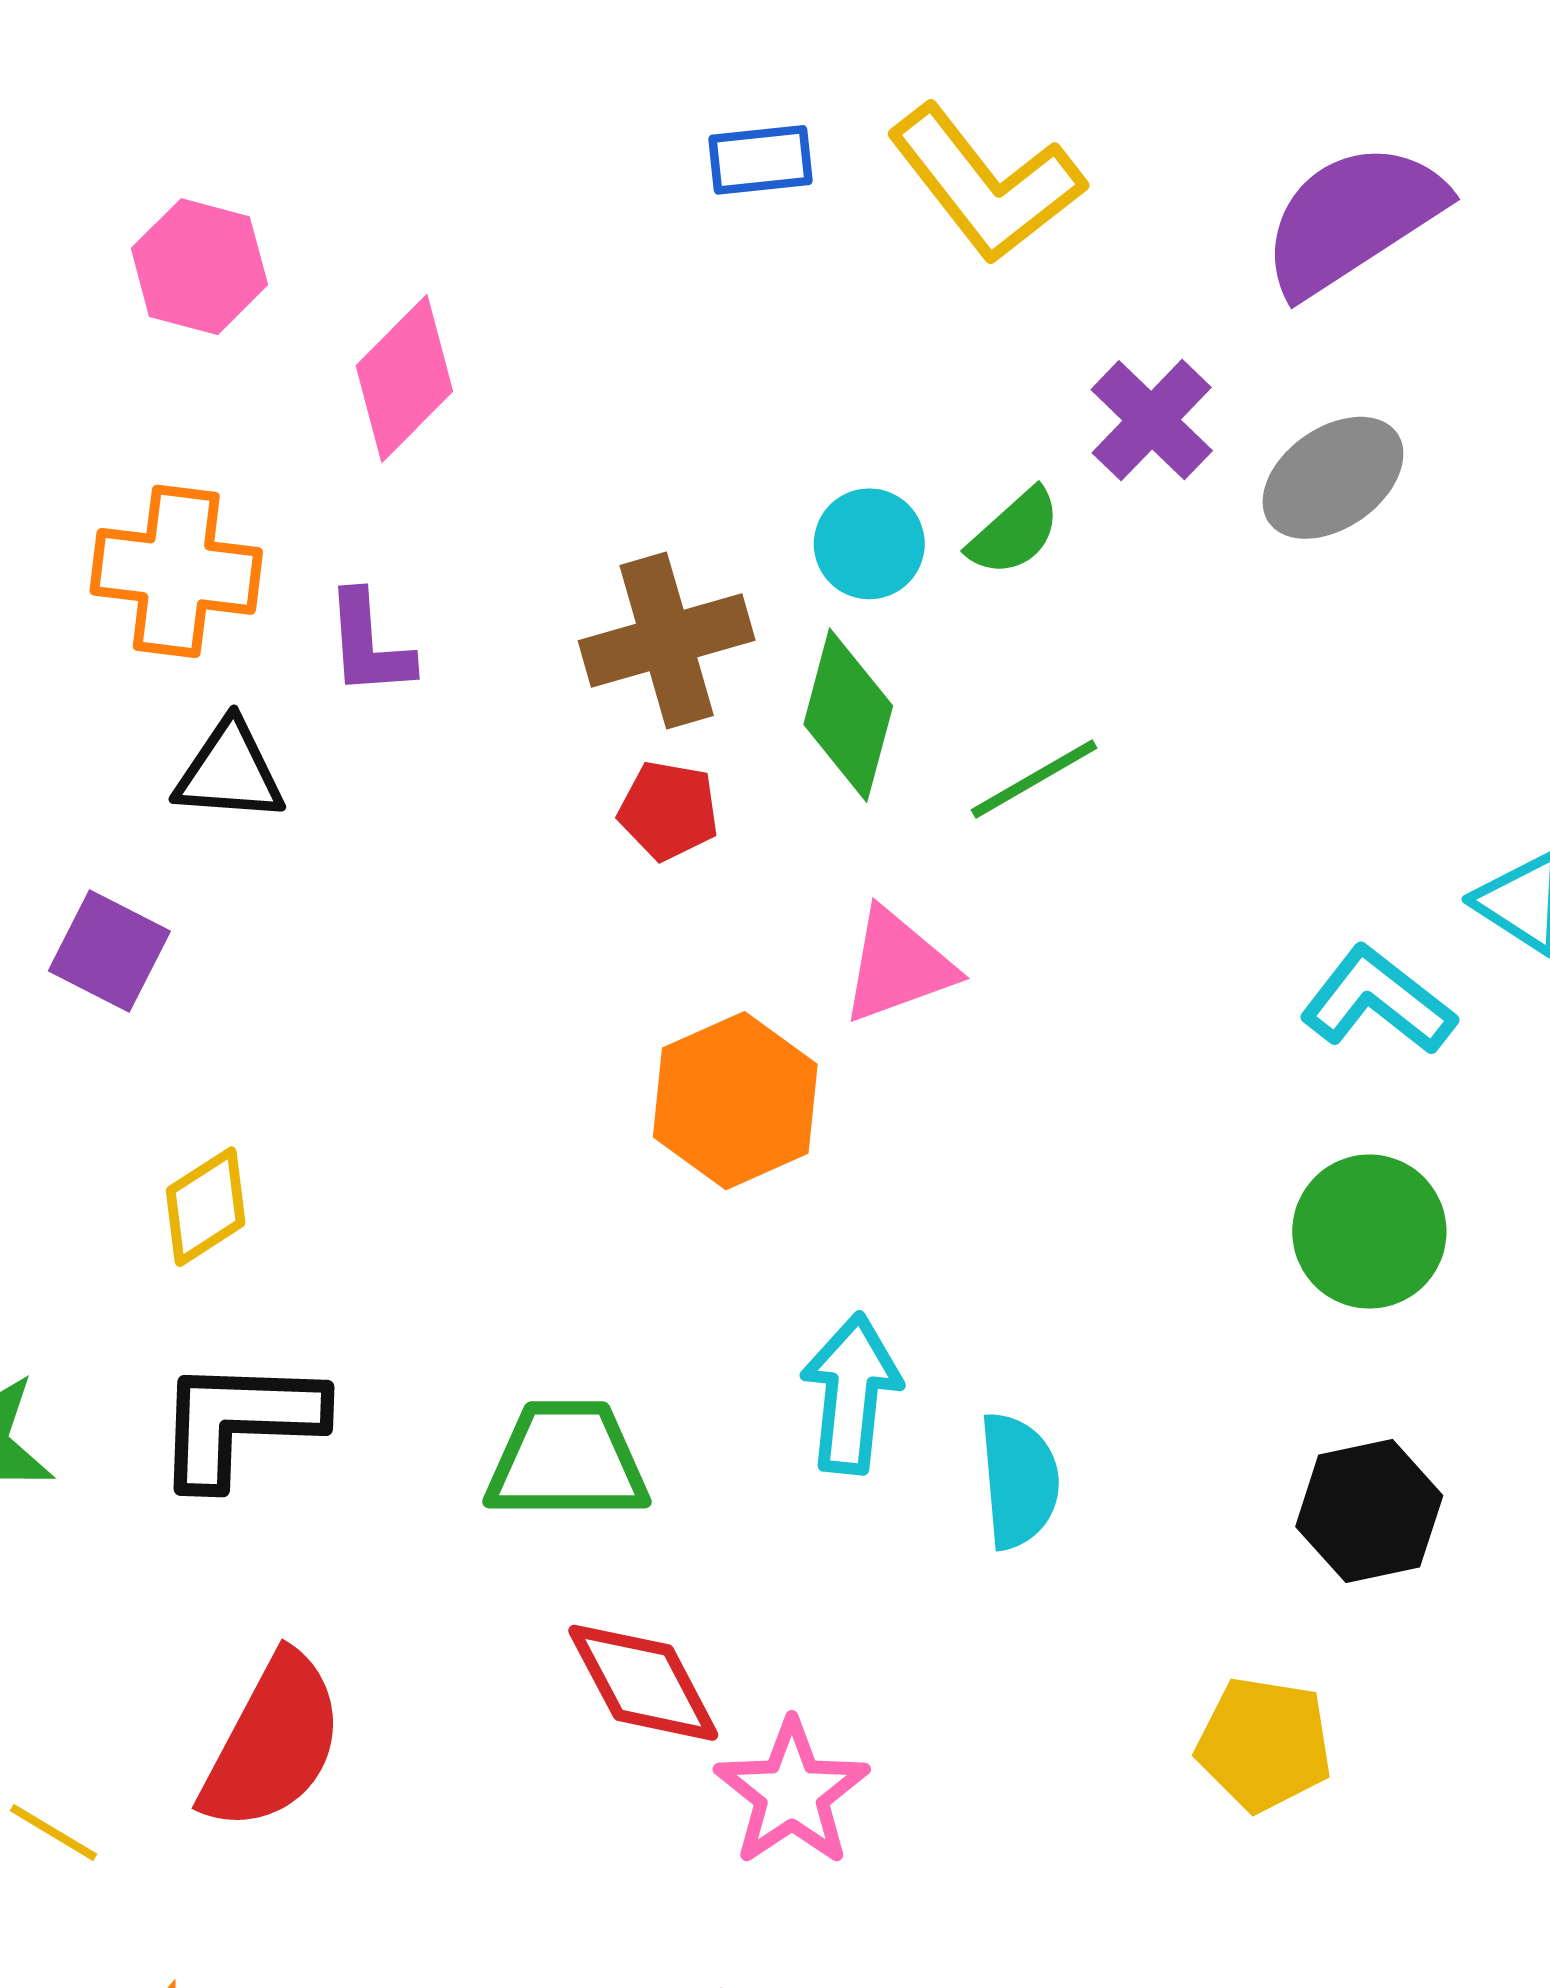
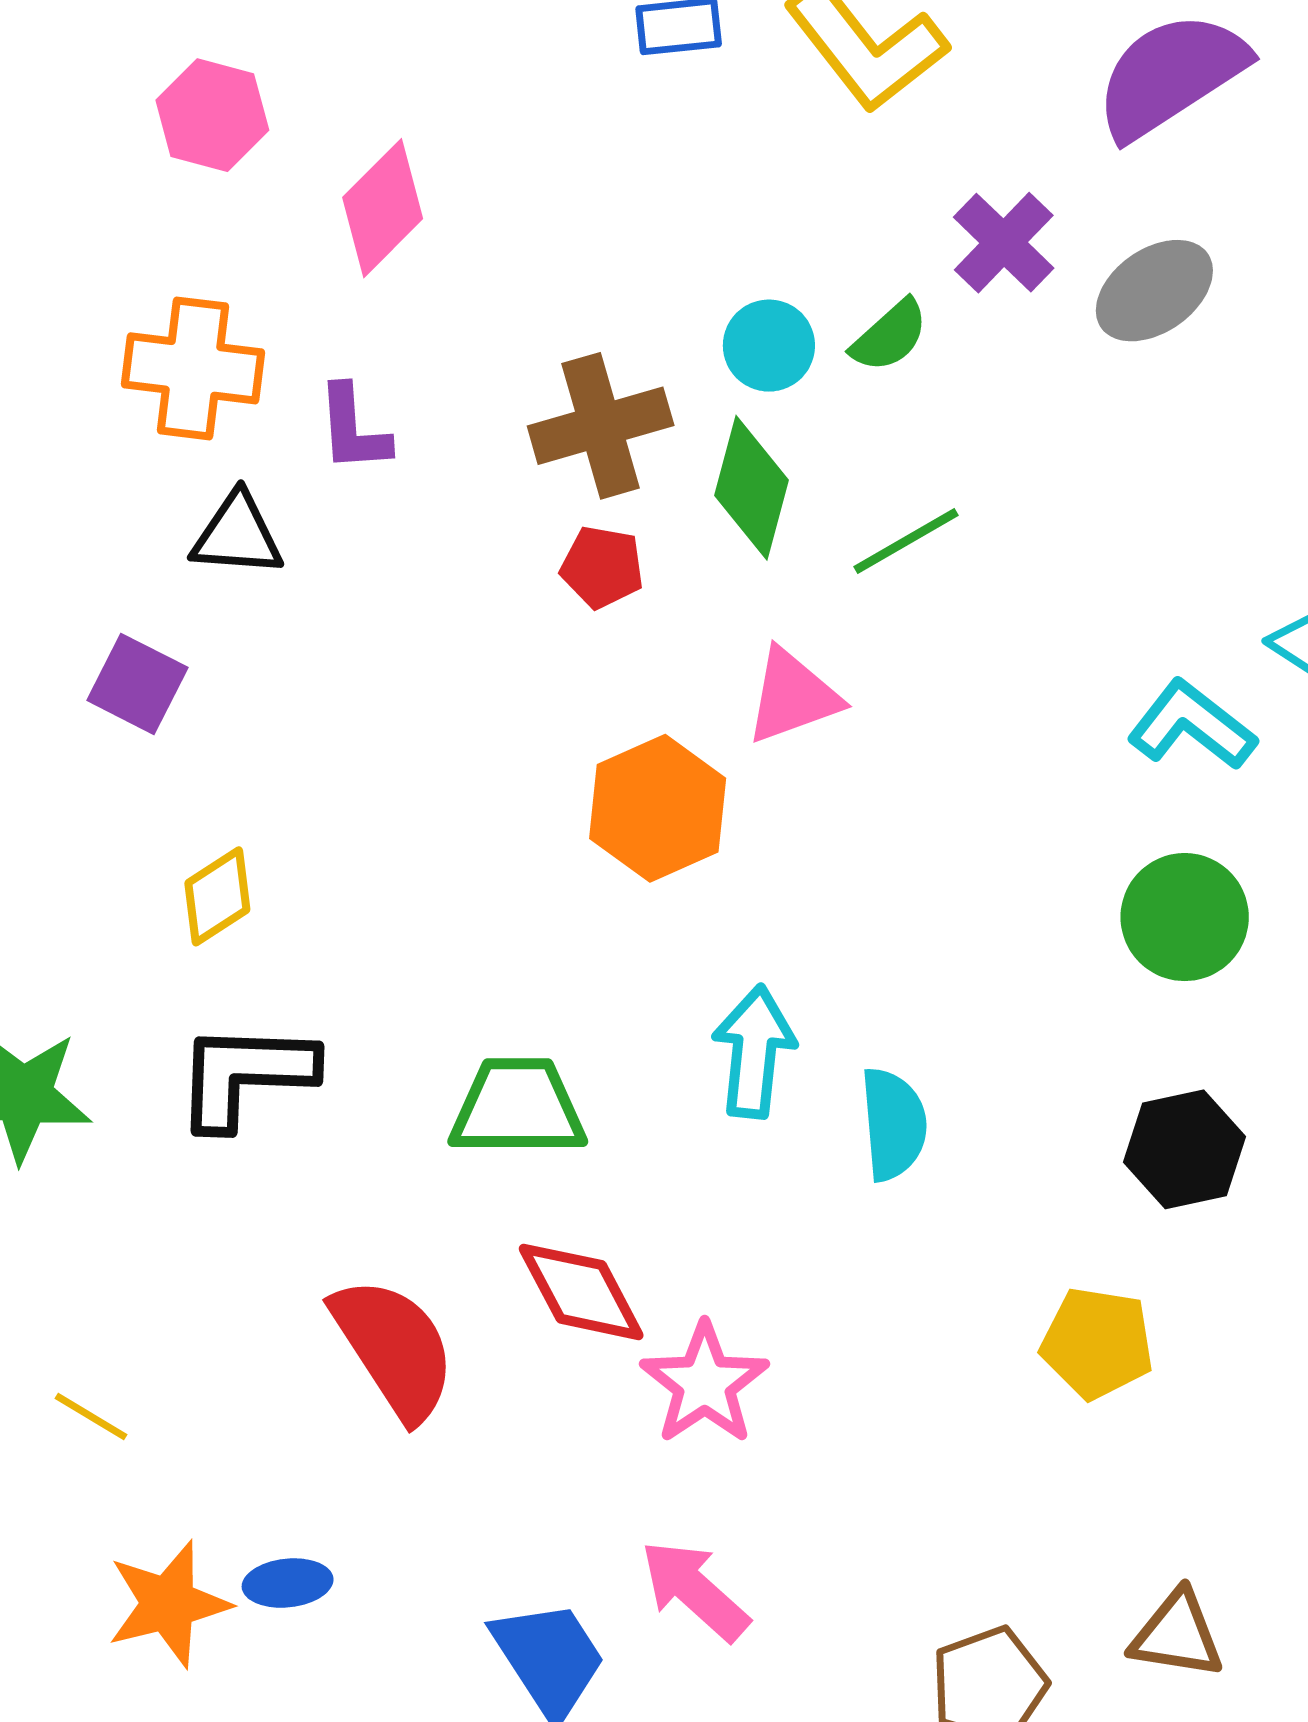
red semicircle: (273, 1743) -> (394, 1348), moved, turned -61

